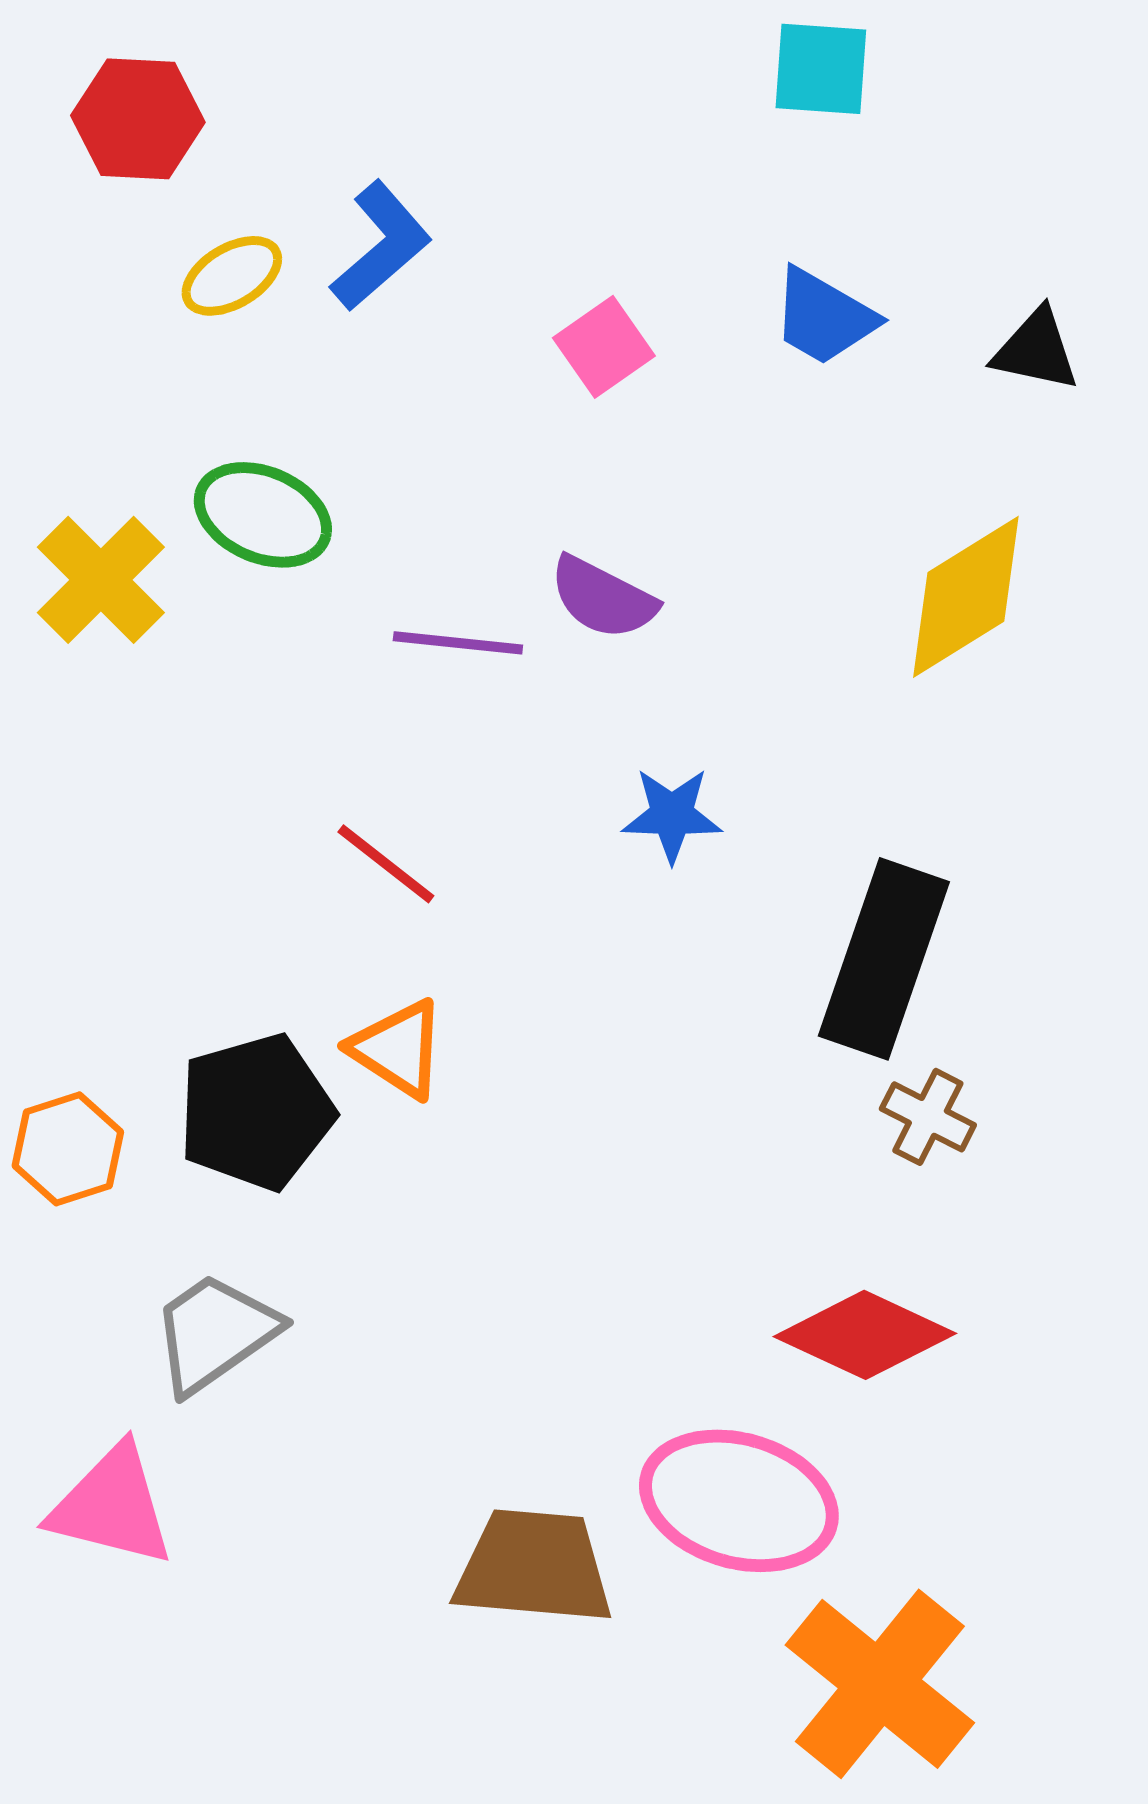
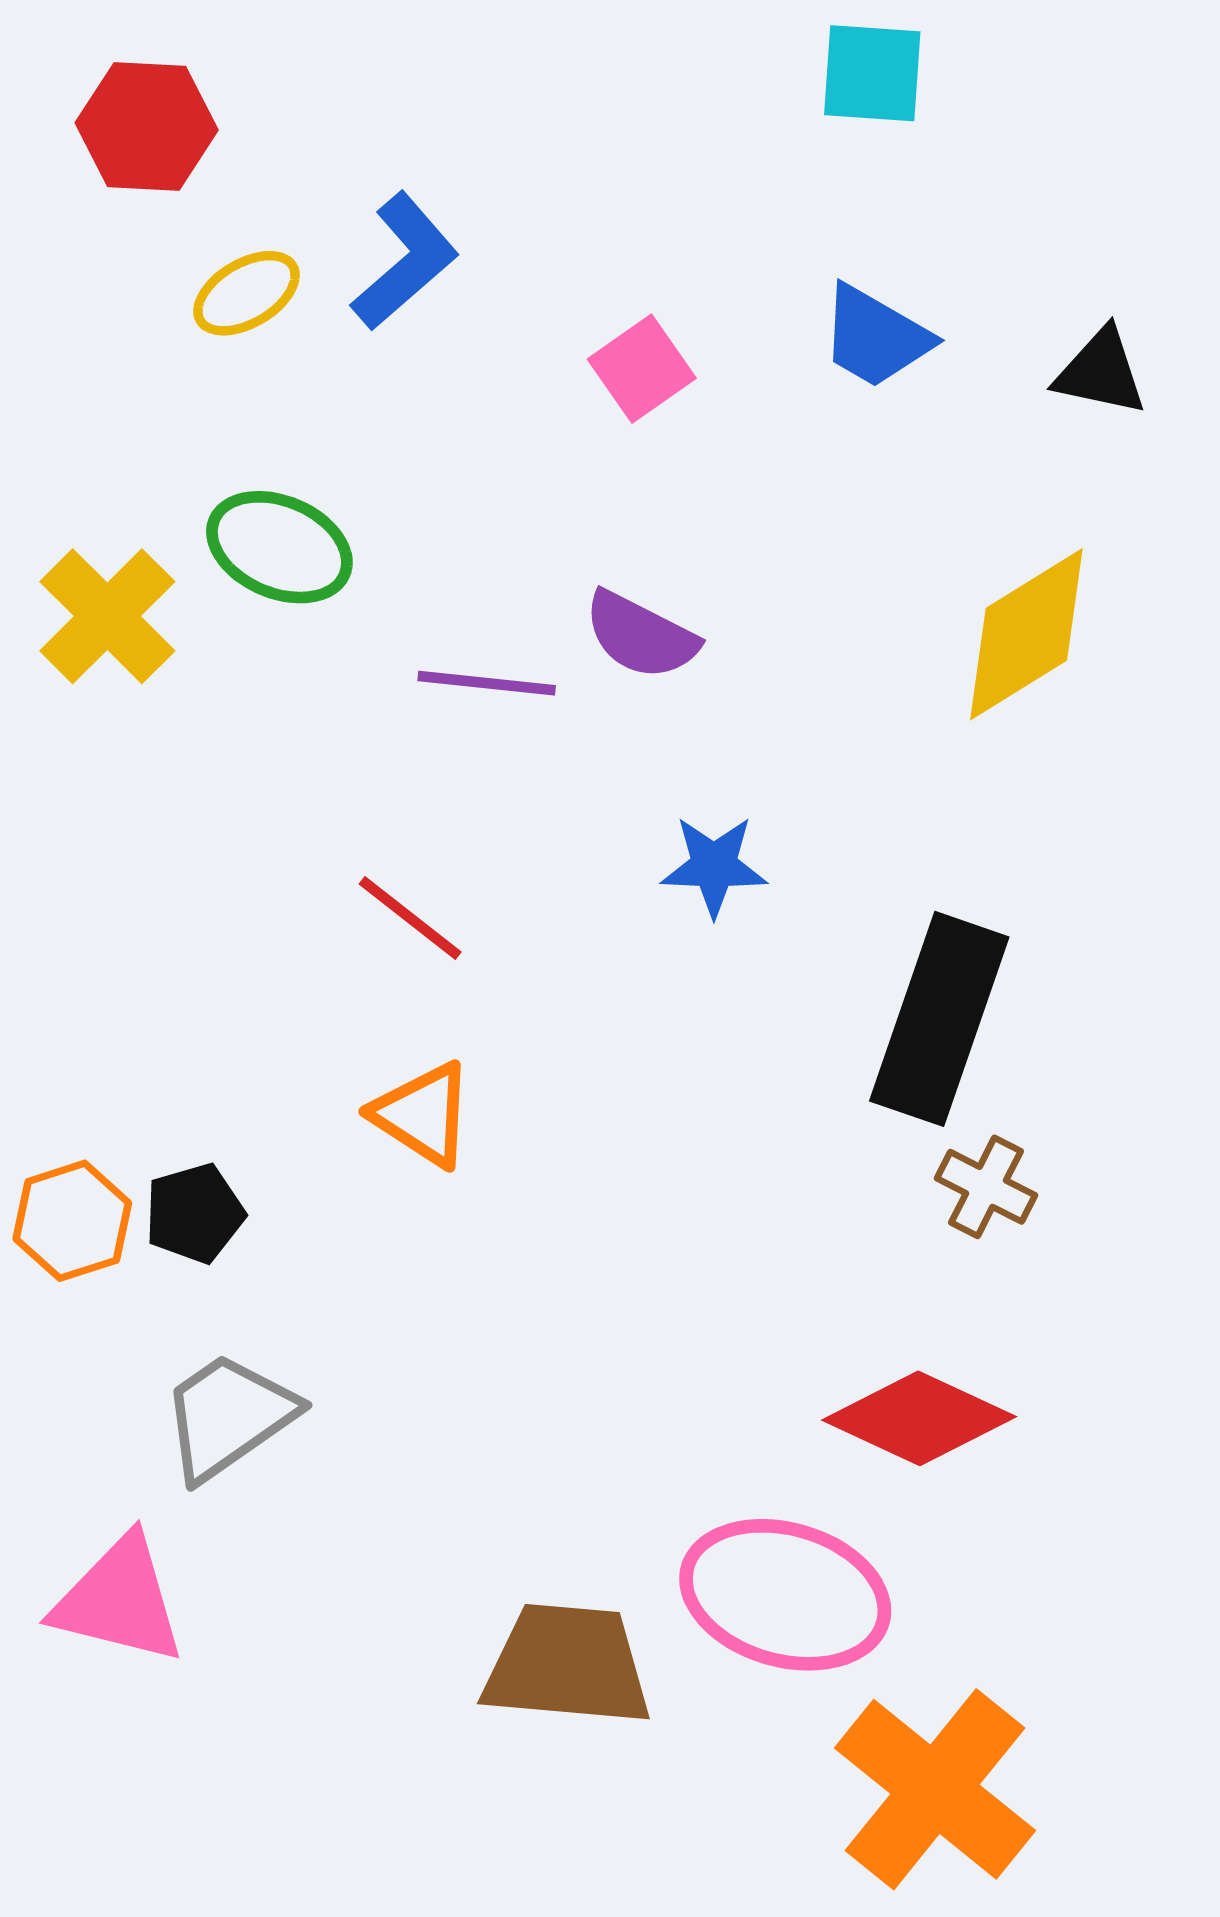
black pentagon: (256, 1112) -> (194, 1213), moved, size x0.6

